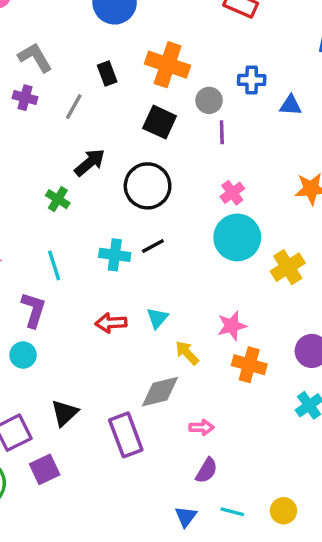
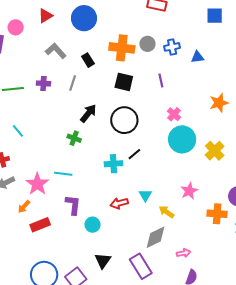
gray L-shape: (35, 57) -> (56, 51), moved
gray circle: (209, 100) -> (147, 44), moved
cyan line: (54, 265) -> (63, 174), moved, turned -54
cyan circle: (23, 355) -> (93, 225), moved
orange cross: (249, 365) -> (217, 214), moved

